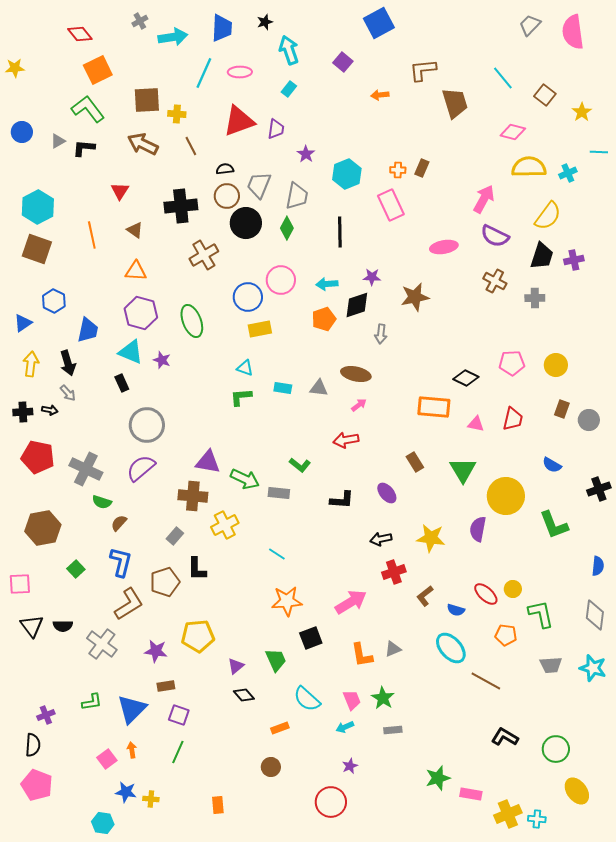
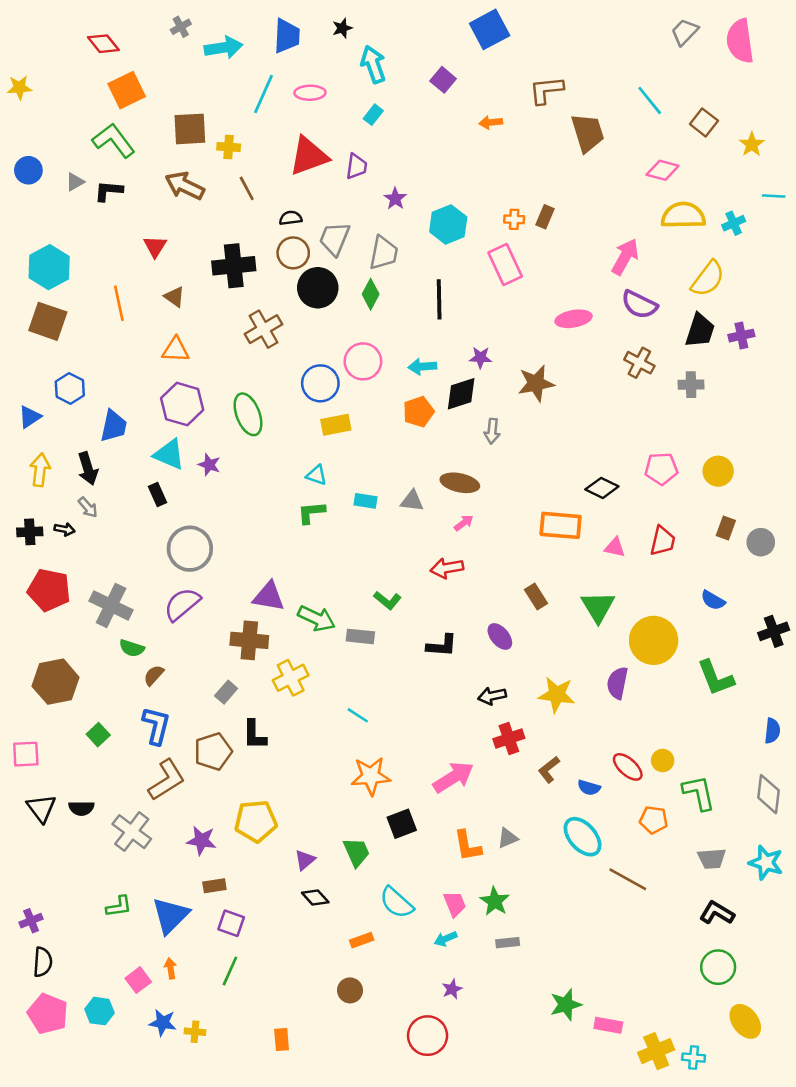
purple cross: (46, 715) -> (31, 921), moved
black L-shape: (505, 737) -> (717, 913), moved
cyan hexagon: (103, 823) -> (99, 1011), moved

